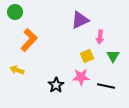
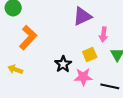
black star: (56, 85) -> (63, 64), moved

